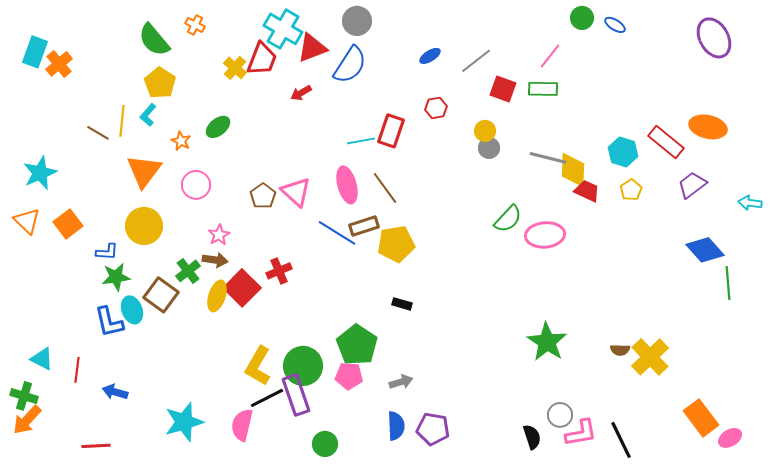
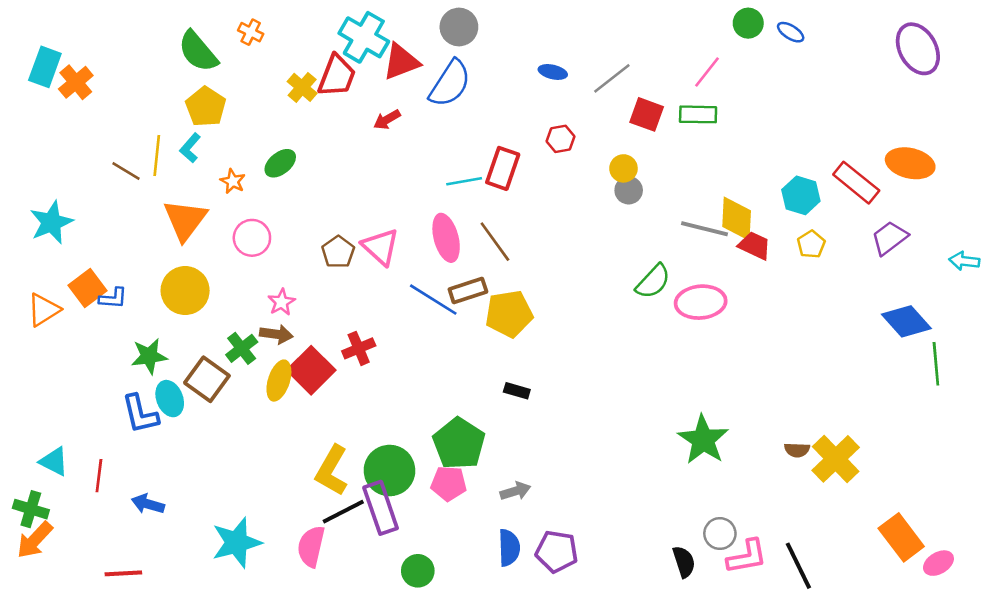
blue ellipse: (430, 56) -> (553, 72), turned 45
gray line: (548, 158) -> (704, 229), moved
orange triangle: (27, 221) -> (44, 310), moved, turned 44
blue L-shape: (107, 252) -> (113, 298), moved

